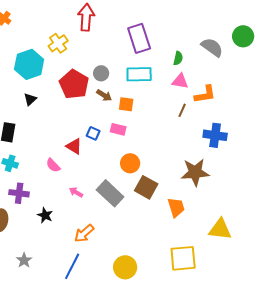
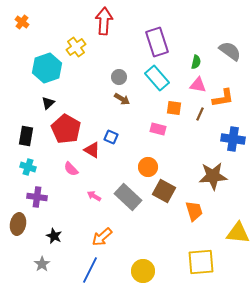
cyan rectangle: (139, 74) -> (157, 78), turned 50
red pentagon: (74, 84) -> (66, 129), moved
orange square: (126, 104) -> (174, 108), moved
pink rectangle: (118, 129) -> (158, 129), moved
black star: (45, 215) -> (54, 236), moved

